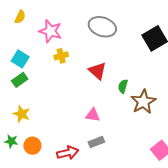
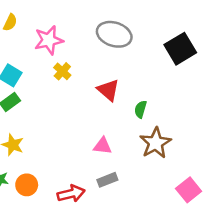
pink star: (50, 31) -> (49, 40), turned -30
yellow cross: (61, 56) -> (62, 71), turned -32
brown star: (143, 102) -> (155, 143), moved

